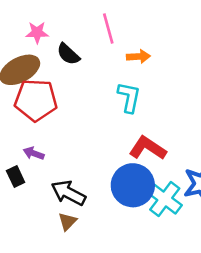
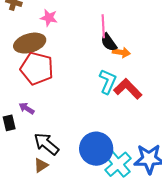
black semicircle: (68, 54) -> (109, 42), moved
red L-shape: (148, 148) -> (128, 89), moved

